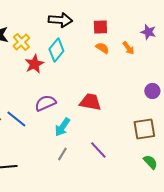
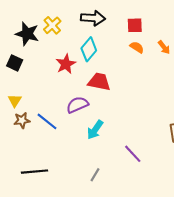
yellow cross: (21, 42) -> (52, 25), moved
red trapezoid: (90, 102) -> (99, 82), moved
gray line: (62, 154) -> (95, 175), moved

